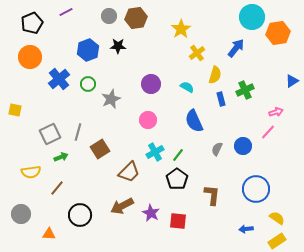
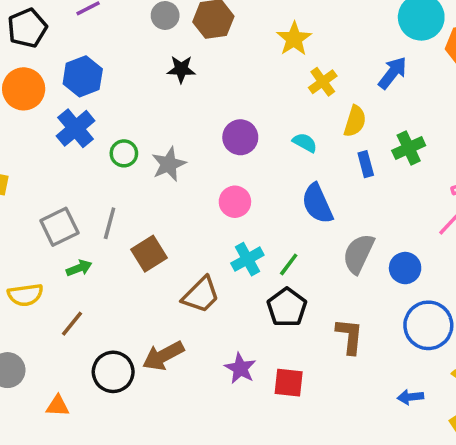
blue hexagon: (88, 50) -> (83, 76), moved
green circle: (88, 84) -> (124, 153), moved
blue circle: (243, 146) -> (405, 268), moved
gray semicircle: (217, 149) -> (359, 254), size x1.6
brown arrow: (122, 206) -> (163, 356), moved

